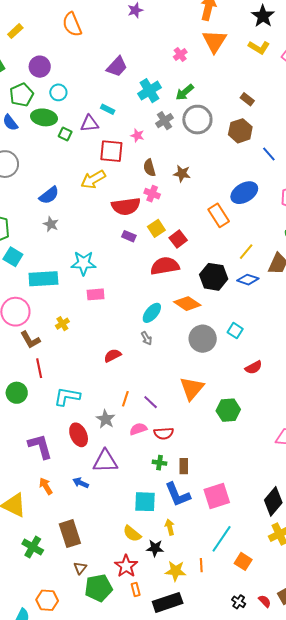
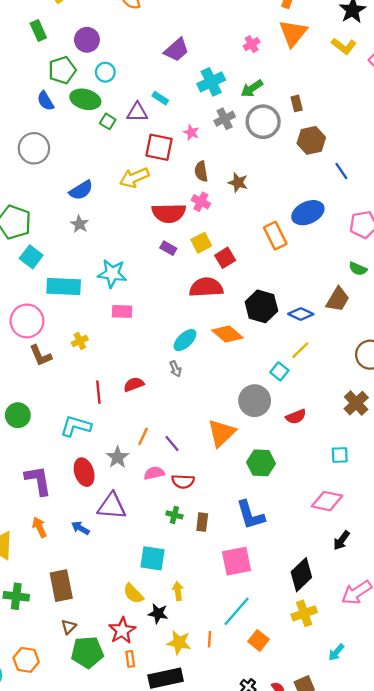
brown rectangle: (247, 99) -> (297, 103), moved, turned 32
yellow line: (246, 252) -> (300, 350), moved
gray circle: (203, 339) -> (255, 401), moved
red line: (39, 368) -> (98, 392), moved
blue L-shape: (178, 495) -> (250, 515), moved
green cross: (33, 547) -> (16, 596), turned -30

